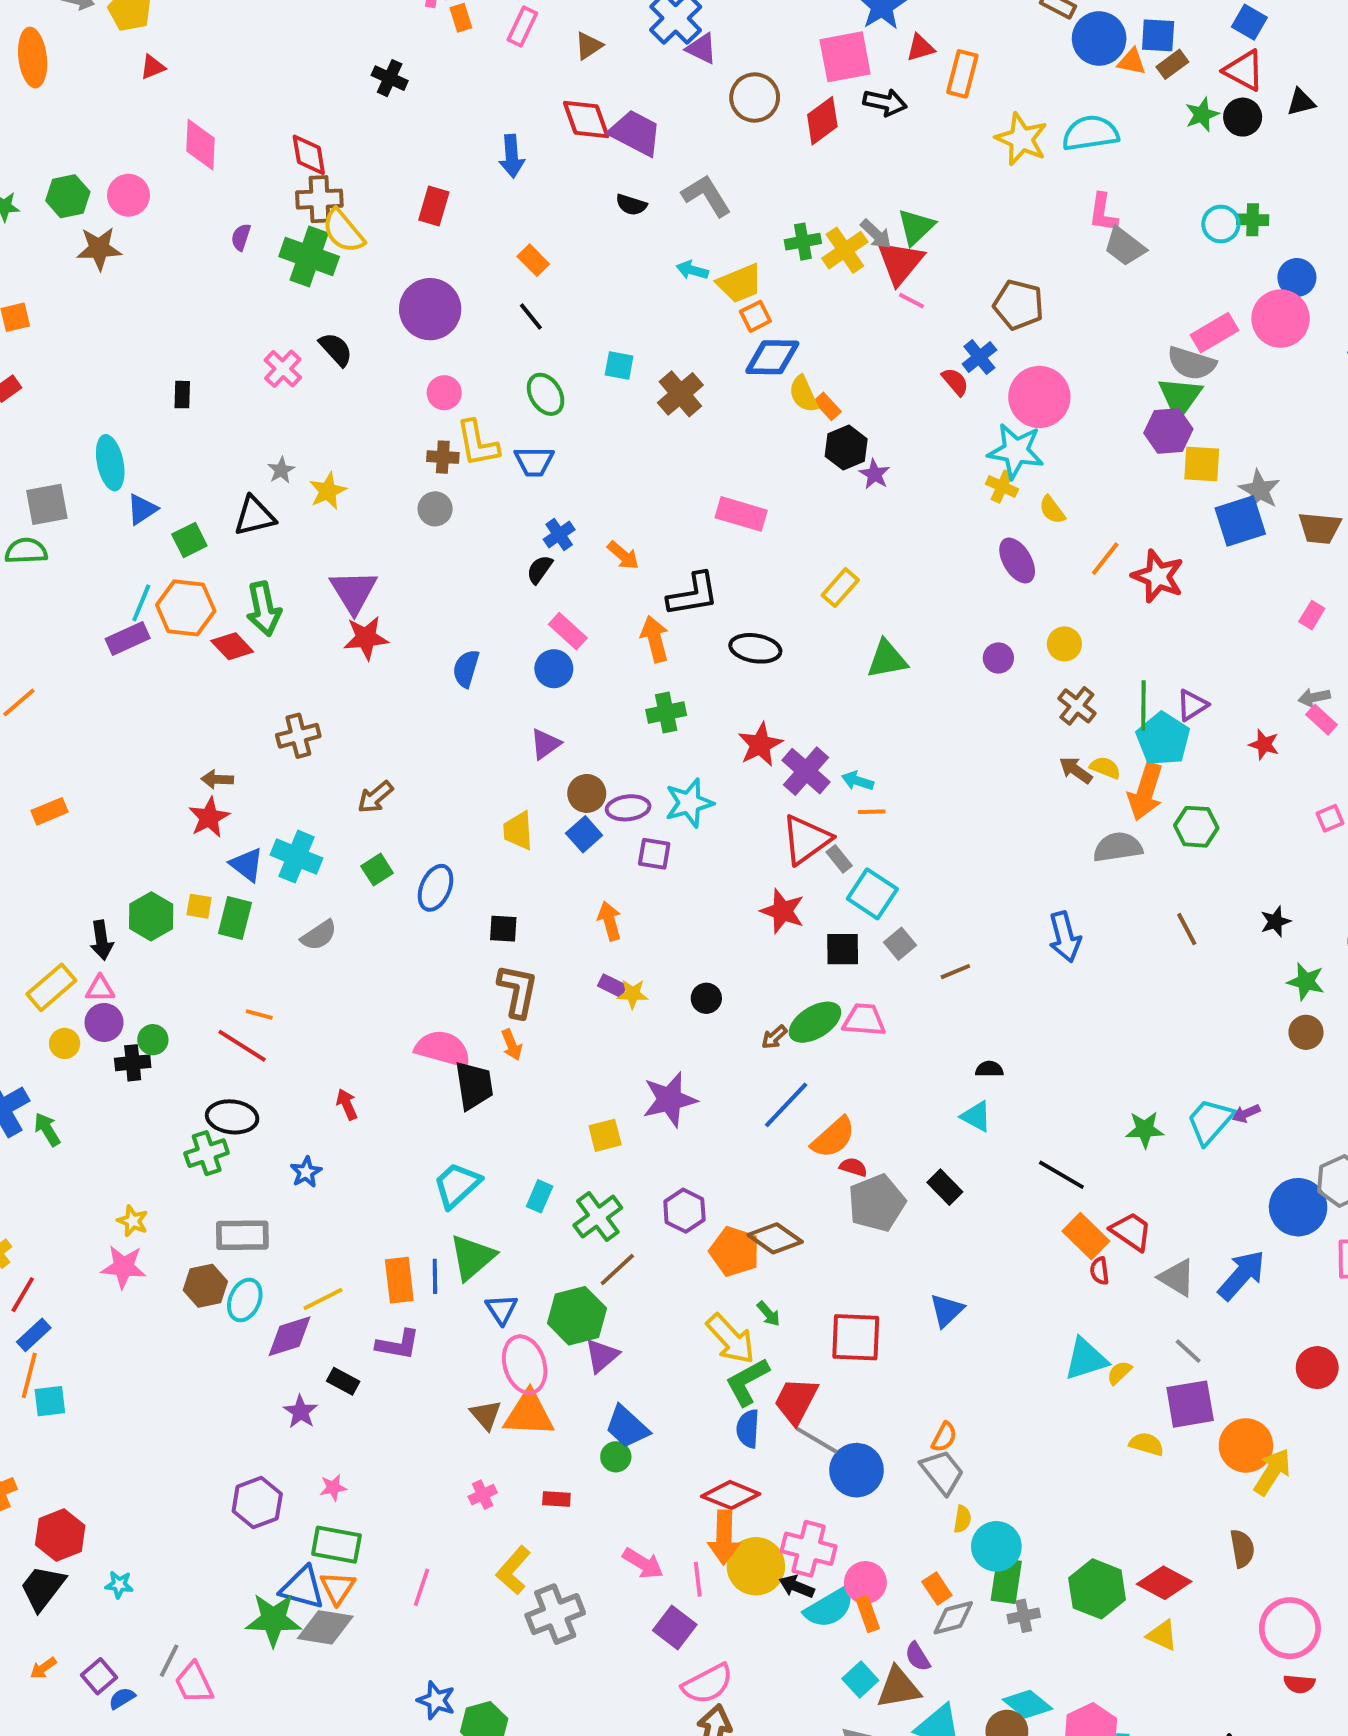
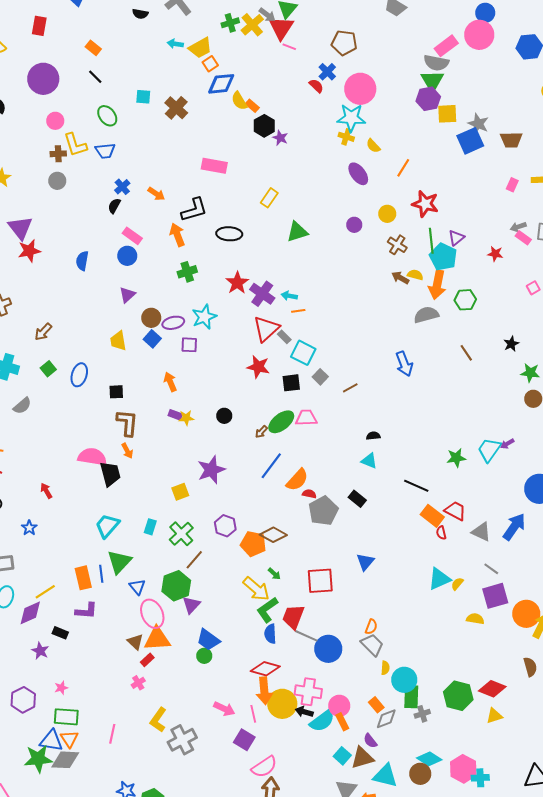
red star: (1158, 576) -> (425, 204), moved
red rectangle: (556, 1499) -> (147, 660), moved, turned -40
yellow triangle: (1162, 1635) -> (494, 716), turned -36

